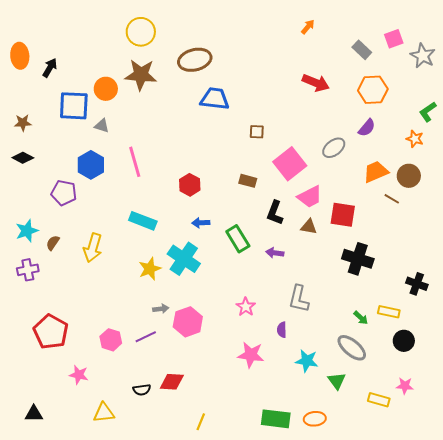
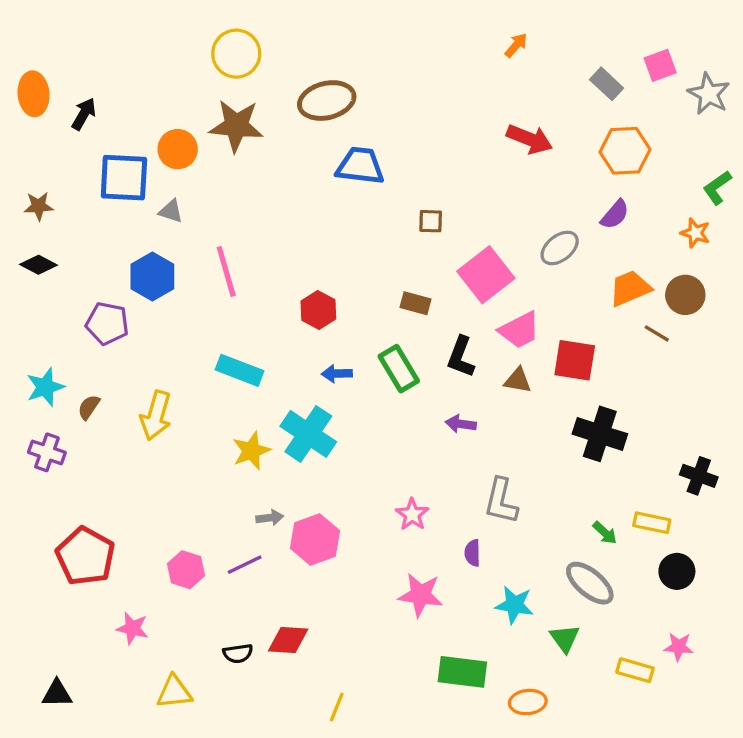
green rectangle: (238, 239) -> (399, 369), moved
purple cross: (28, 270) -> (47, 452), turned 30
green rectangle: (276, 419) -> (462, 672), moved

